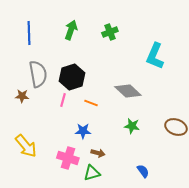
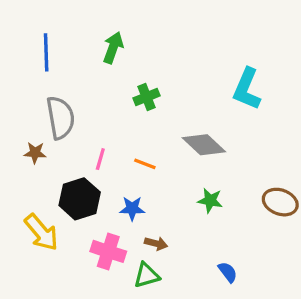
green cross: (110, 32) -> (146, 97), moved
black hexagon: (72, 77) -> (80, 199), moved

